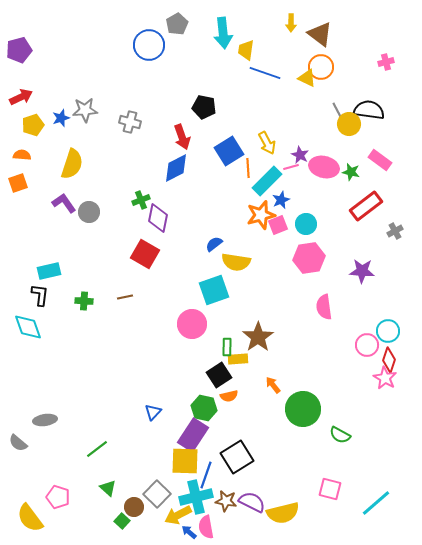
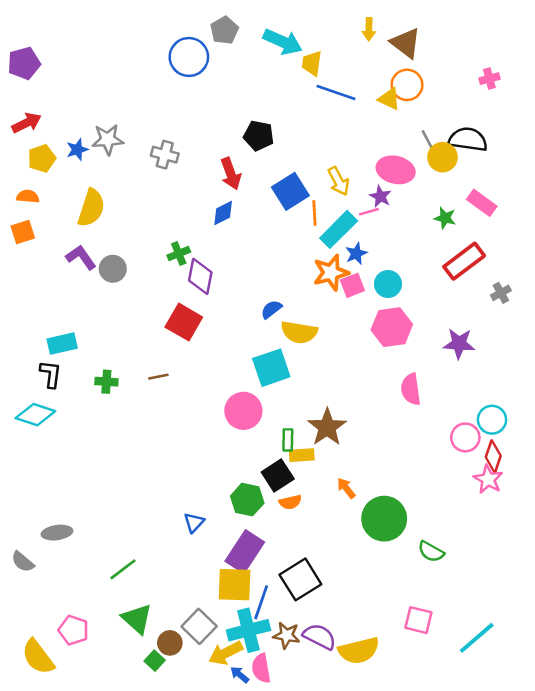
cyan arrow: (223, 33) -> (283, 42), turned -60
pink ellipse: (324, 167) -> (396, 170), moved
blue diamond: (176, 168) -> (223, 213), size x0.7
cyan diamond: (28, 327) -> (35, 415), turned -52
green hexagon: (204, 408) -> (247, 500), moved
green triangle: (108, 488) -> (137, 619), size x1.5

